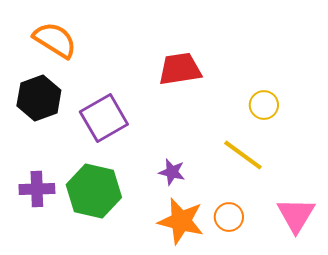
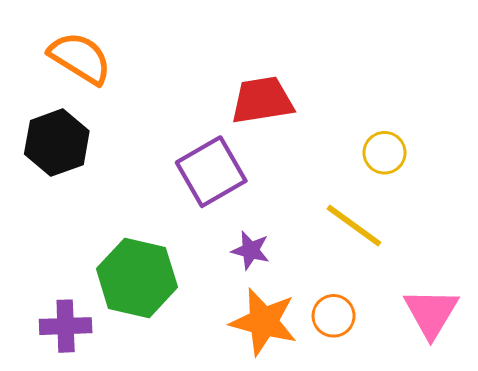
purple square: (104, 118) -> (211, 172), moved
purple cross: (37, 189) -> (66, 326), moved

